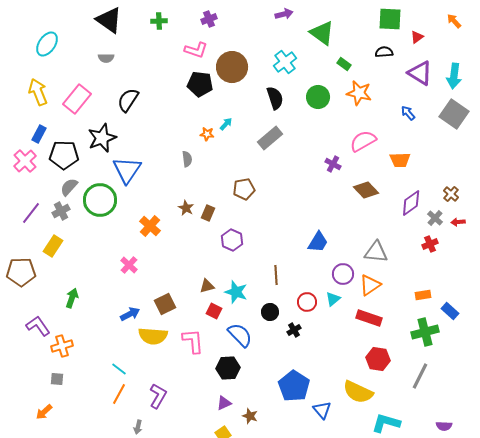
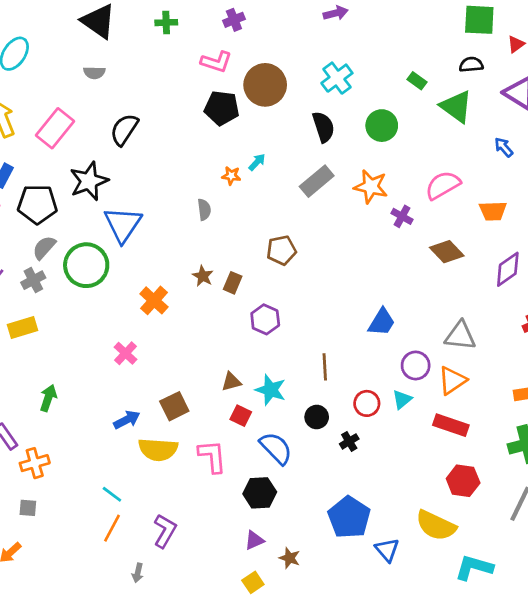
green triangle: (322, 33) -> (456, 107), moved
orange star: (359, 93) -> (371, 187), moved
yellow rectangle: (53, 246) -> (22, 328), turned 40

